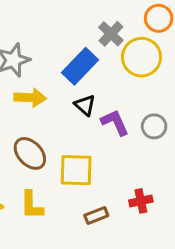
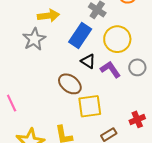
yellow circle: (142, 57) -> (117, 39), moved
yellow arrow: (30, 98) -> (48, 16), moved
brown ellipse: (30, 153) -> (70, 84), moved

